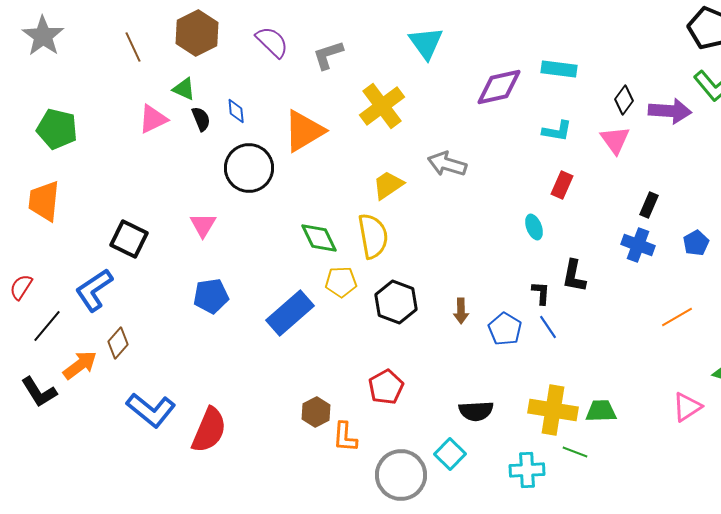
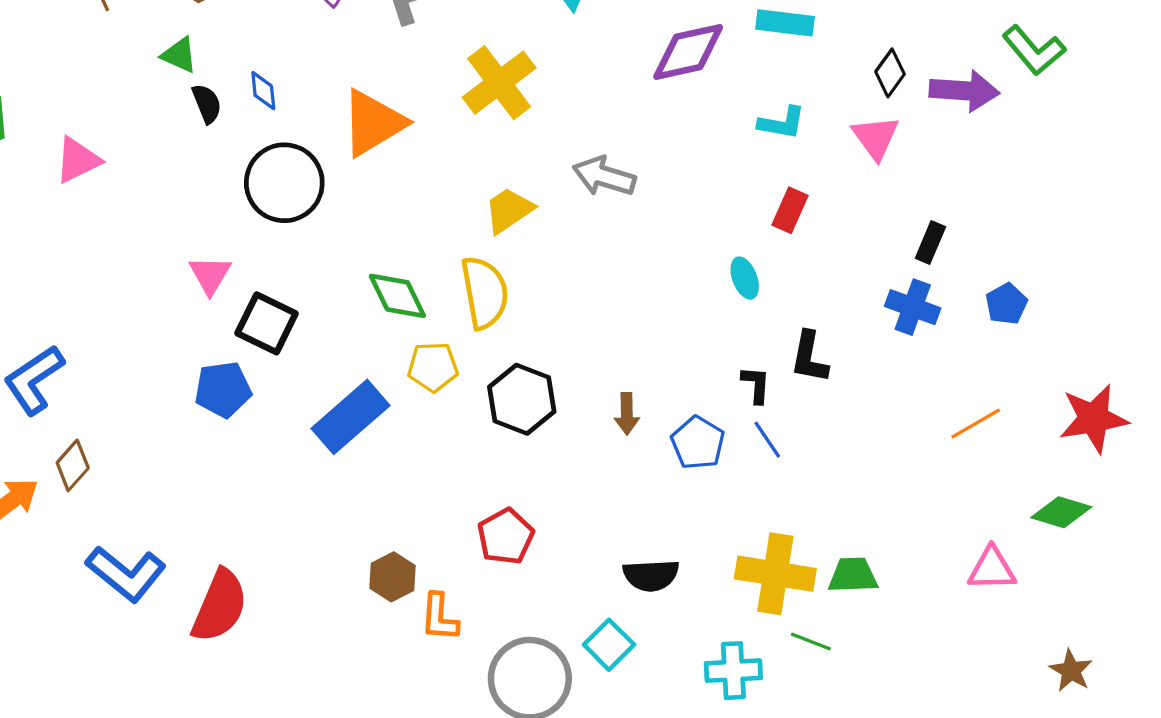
pink triangle: (153, 119) -> (78, 160), moved
black square: (129, 239) -> (267, 323), moved
pink triangle: (687, 407) -> (992, 569), turned 32

